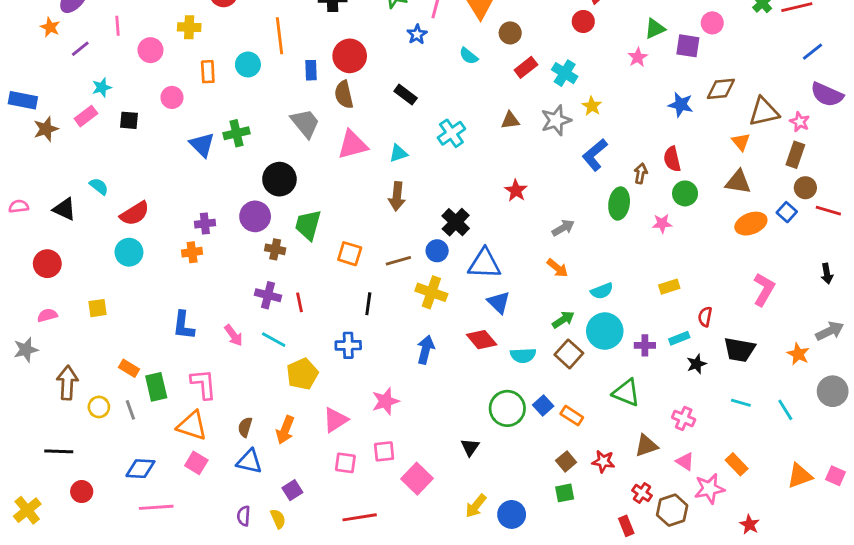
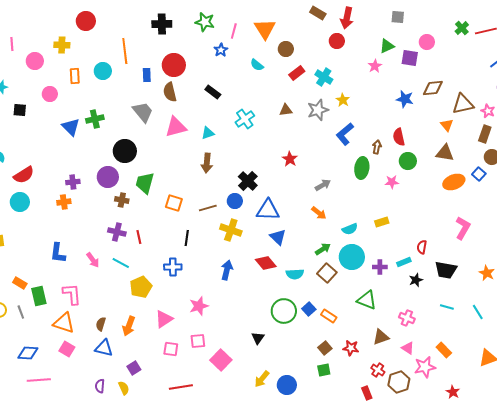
yellow rectangle: (669, 287) -> (382, 222), moved

